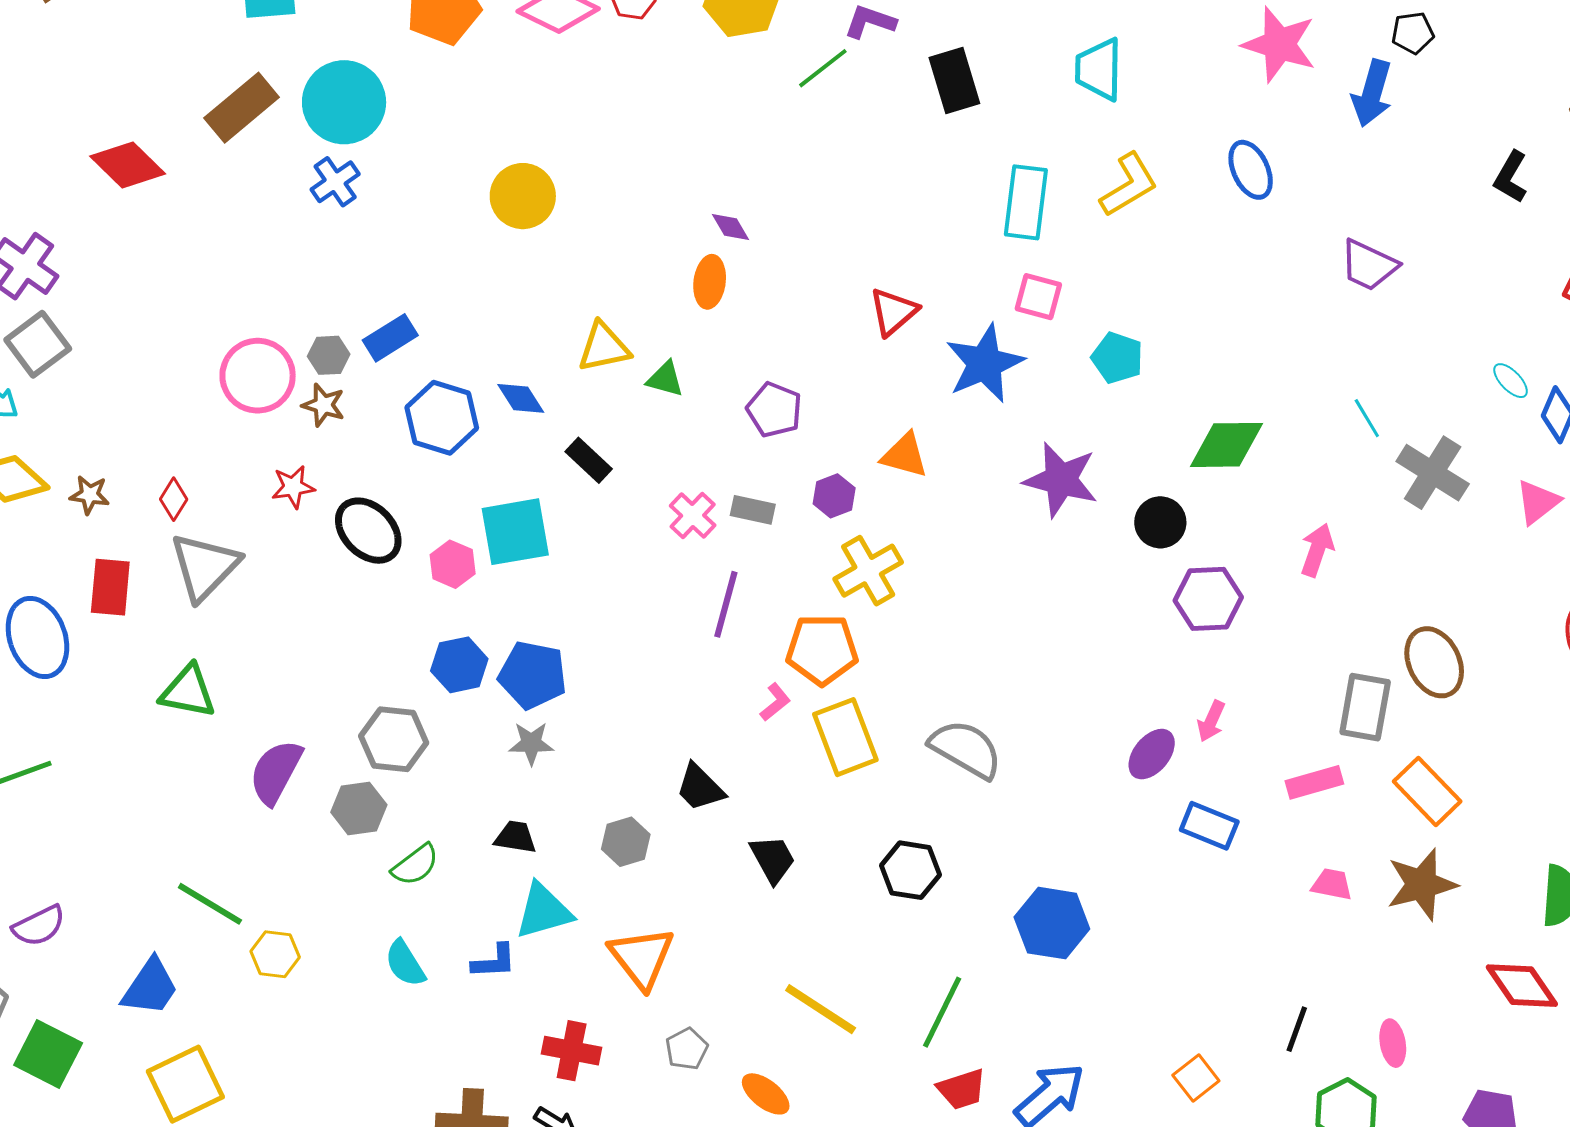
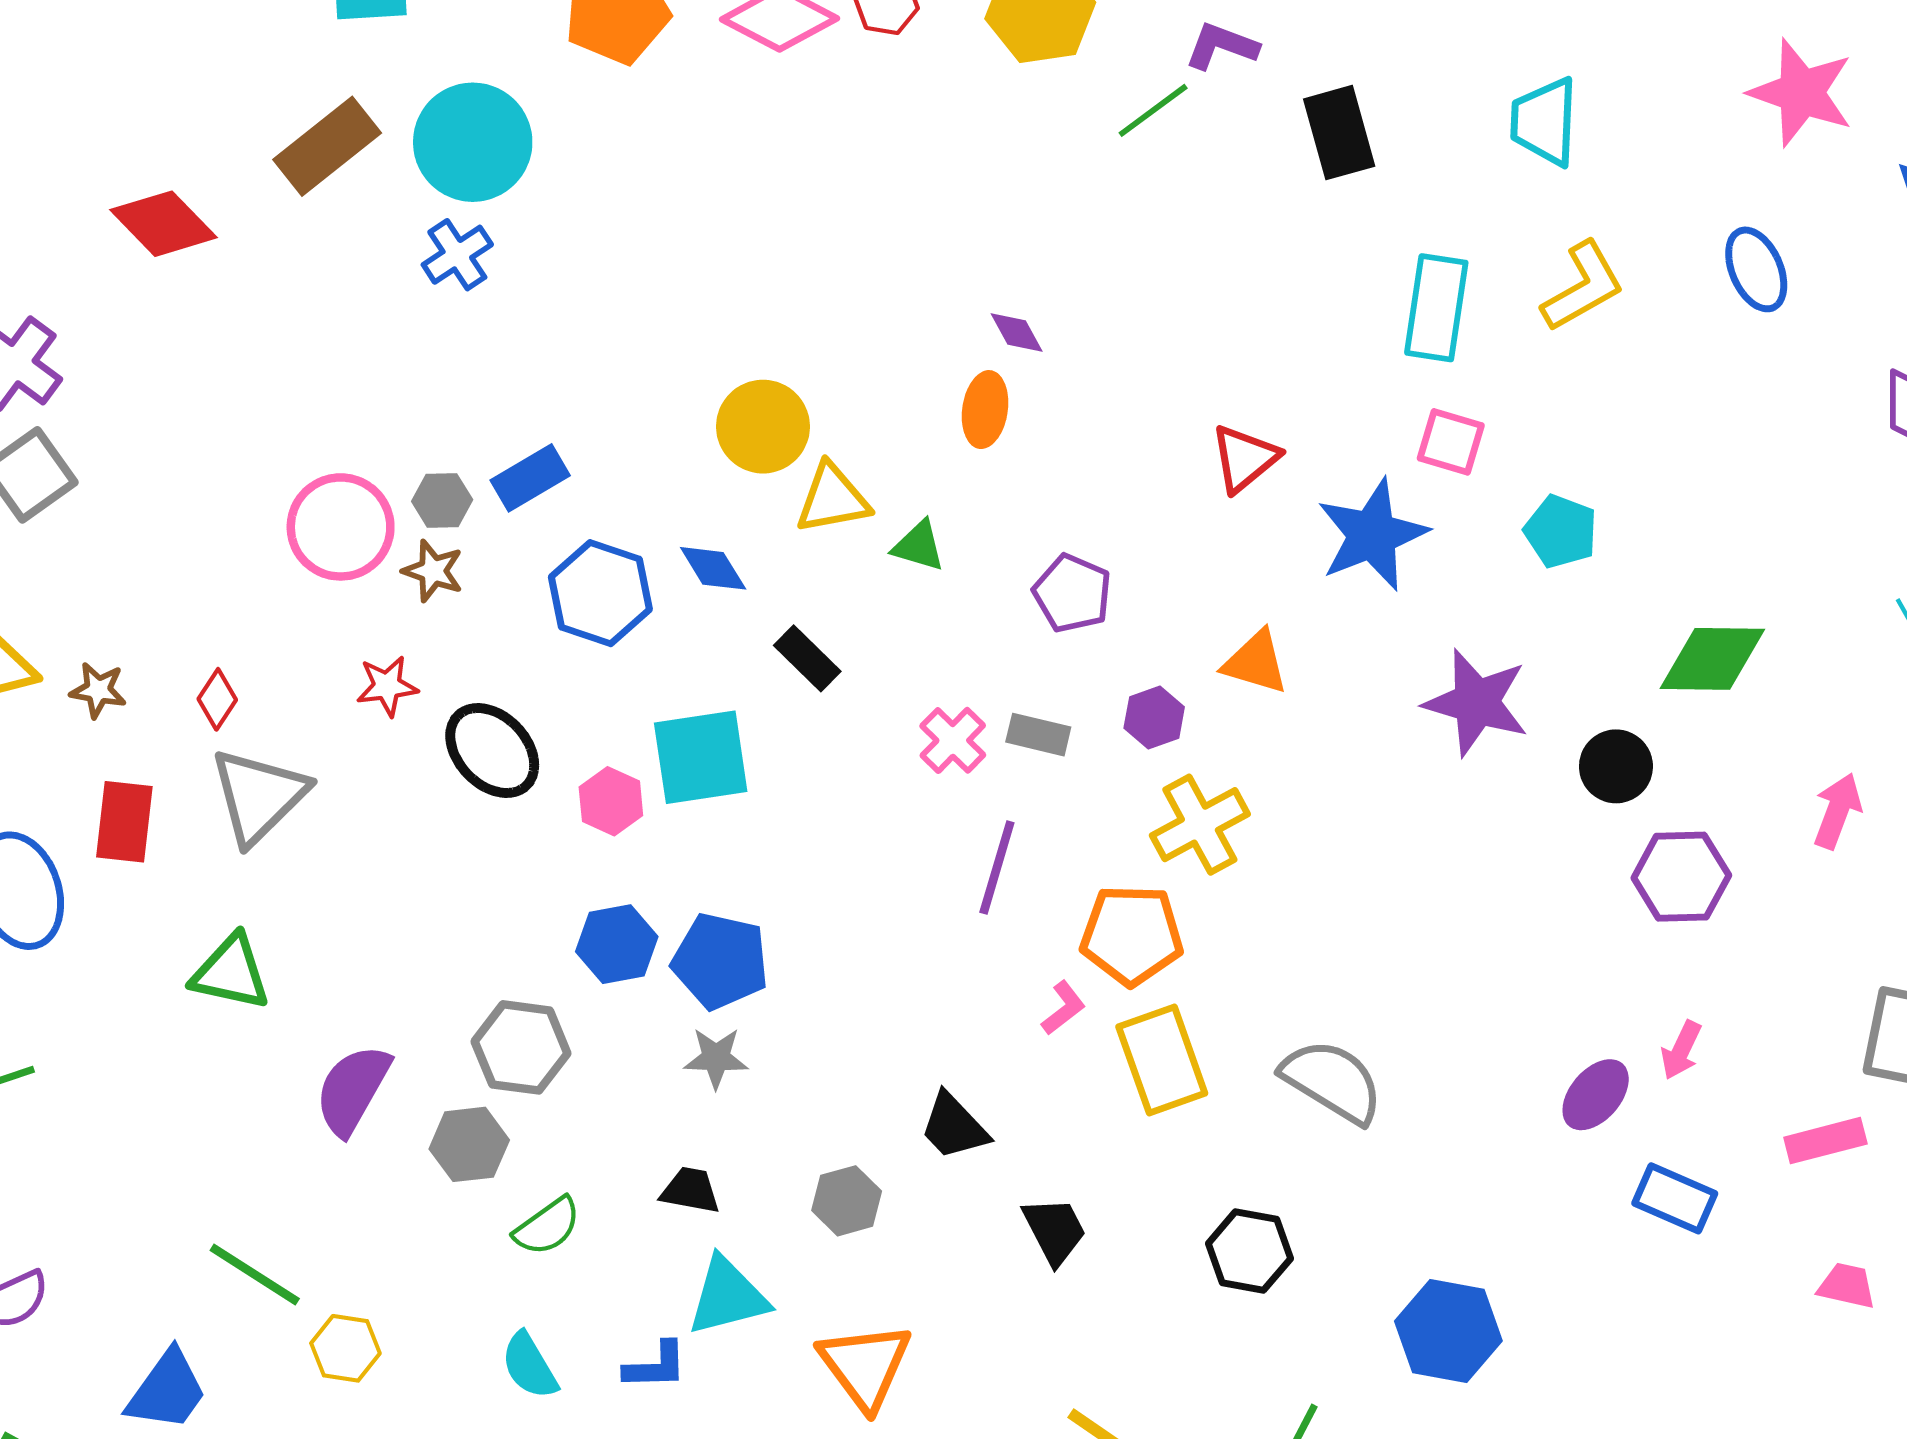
yellow circle: (523, 196) -> (763, 427), moved

